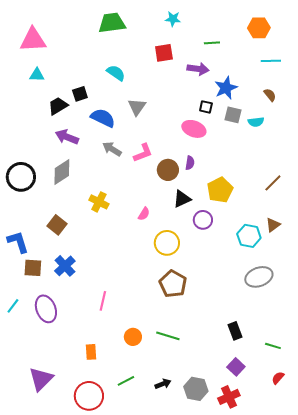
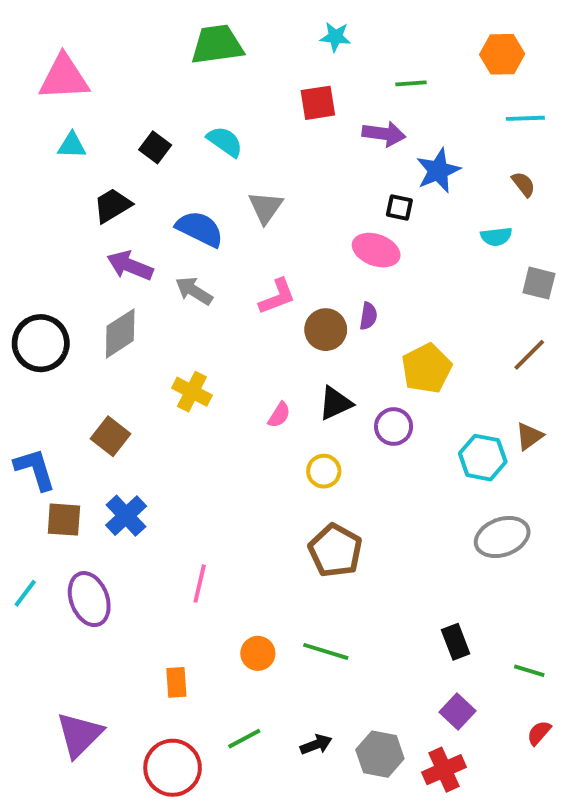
black square: (80, 94) -> (155, 147), moved, turned -35
gray square: (233, 115) -> (539, 283), moved
gray arrow: (112, 149) -> (194, 291), moved
black triangle: (182, 199) -> (335, 403), moved
yellow circle: (167, 243) -> (324, 471), size x0.7

